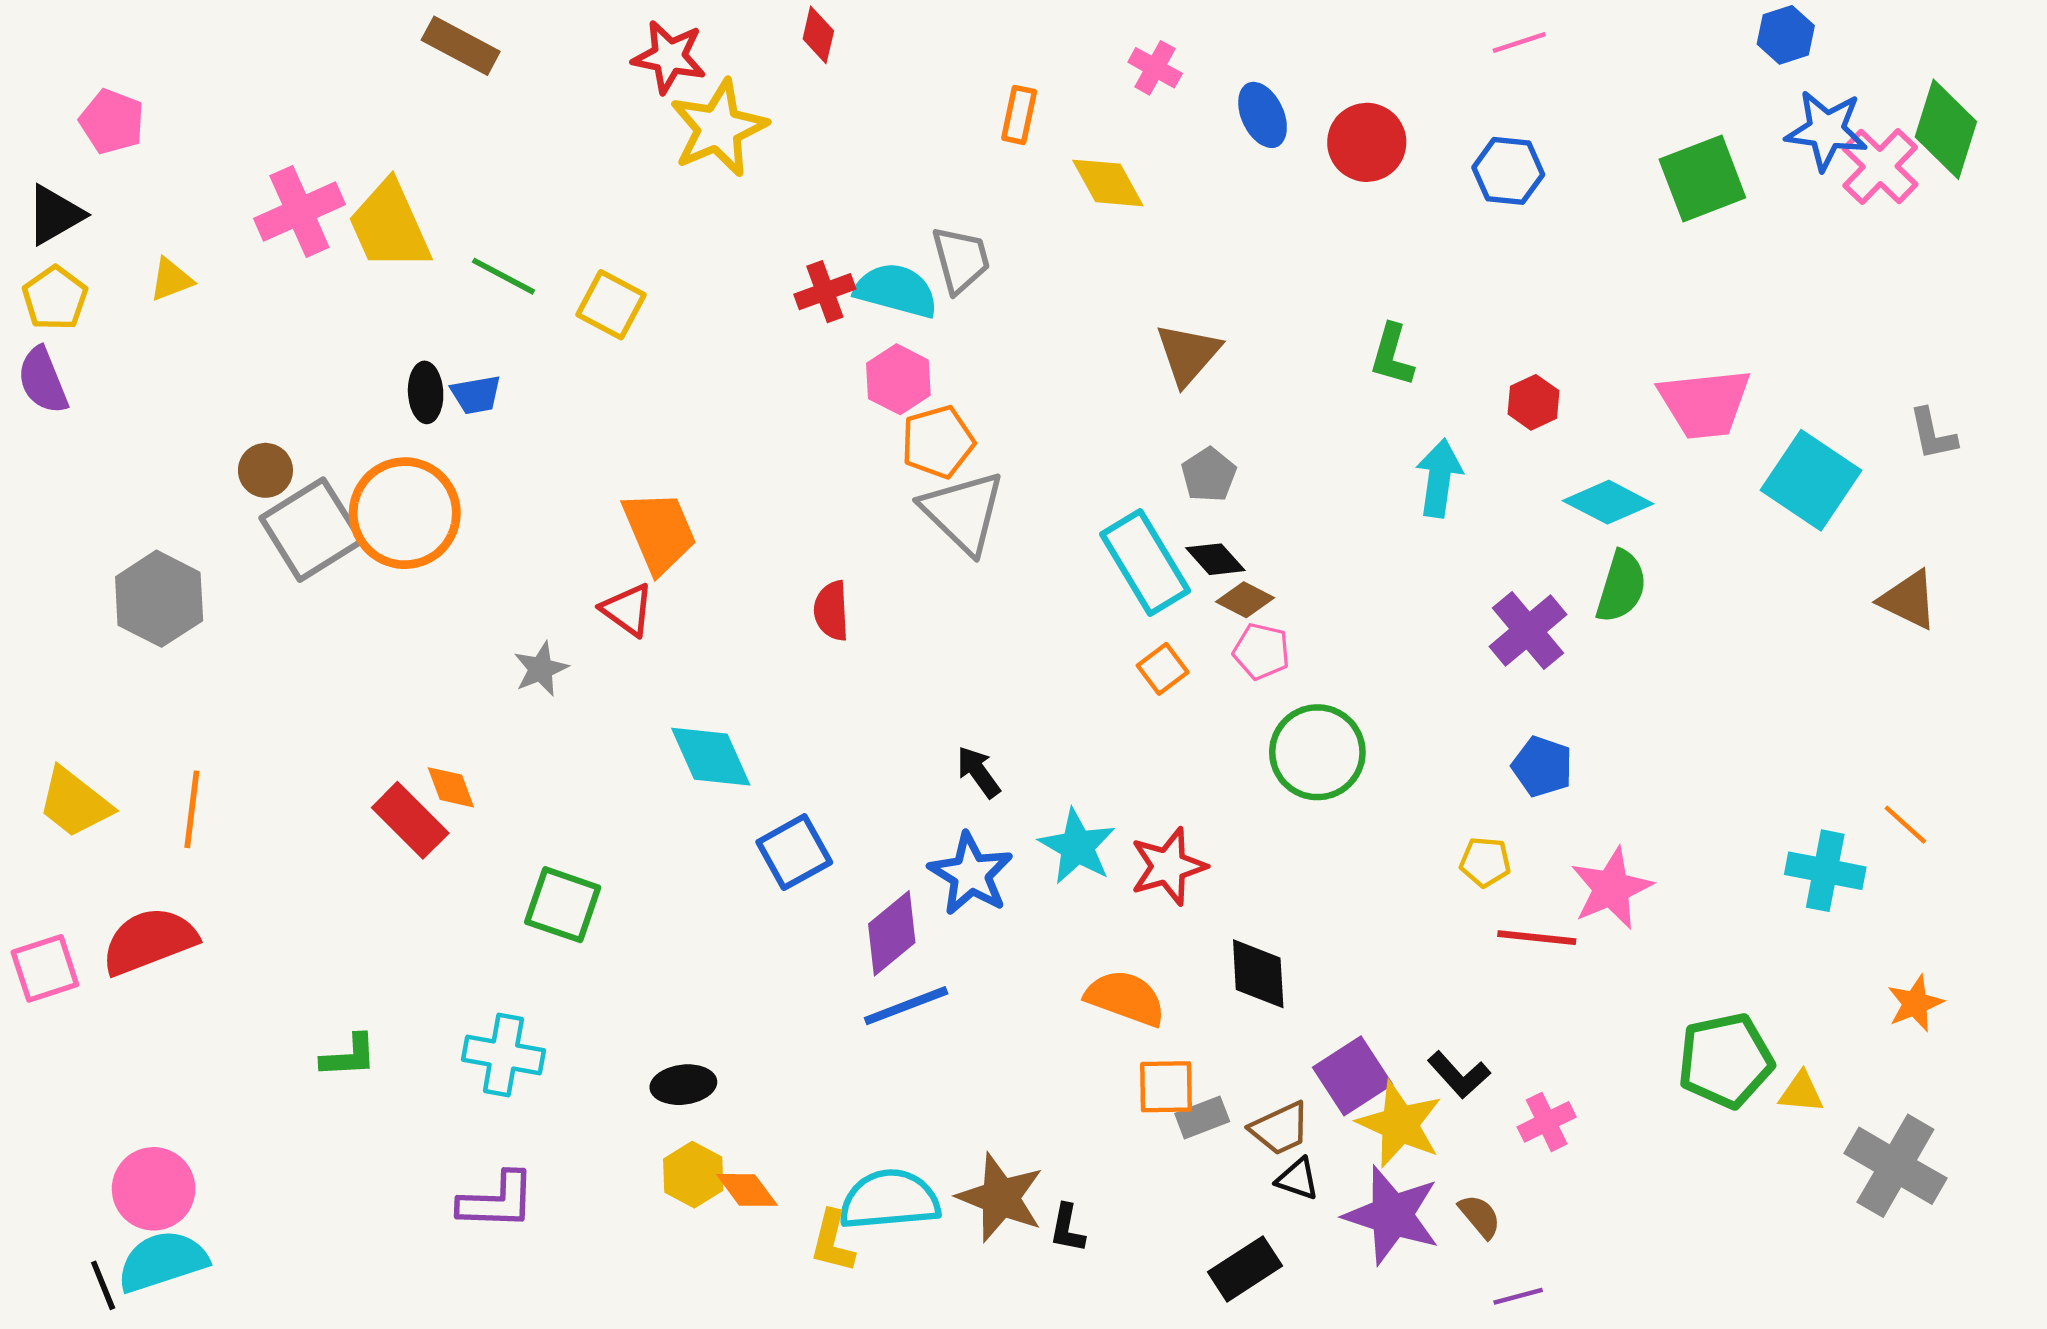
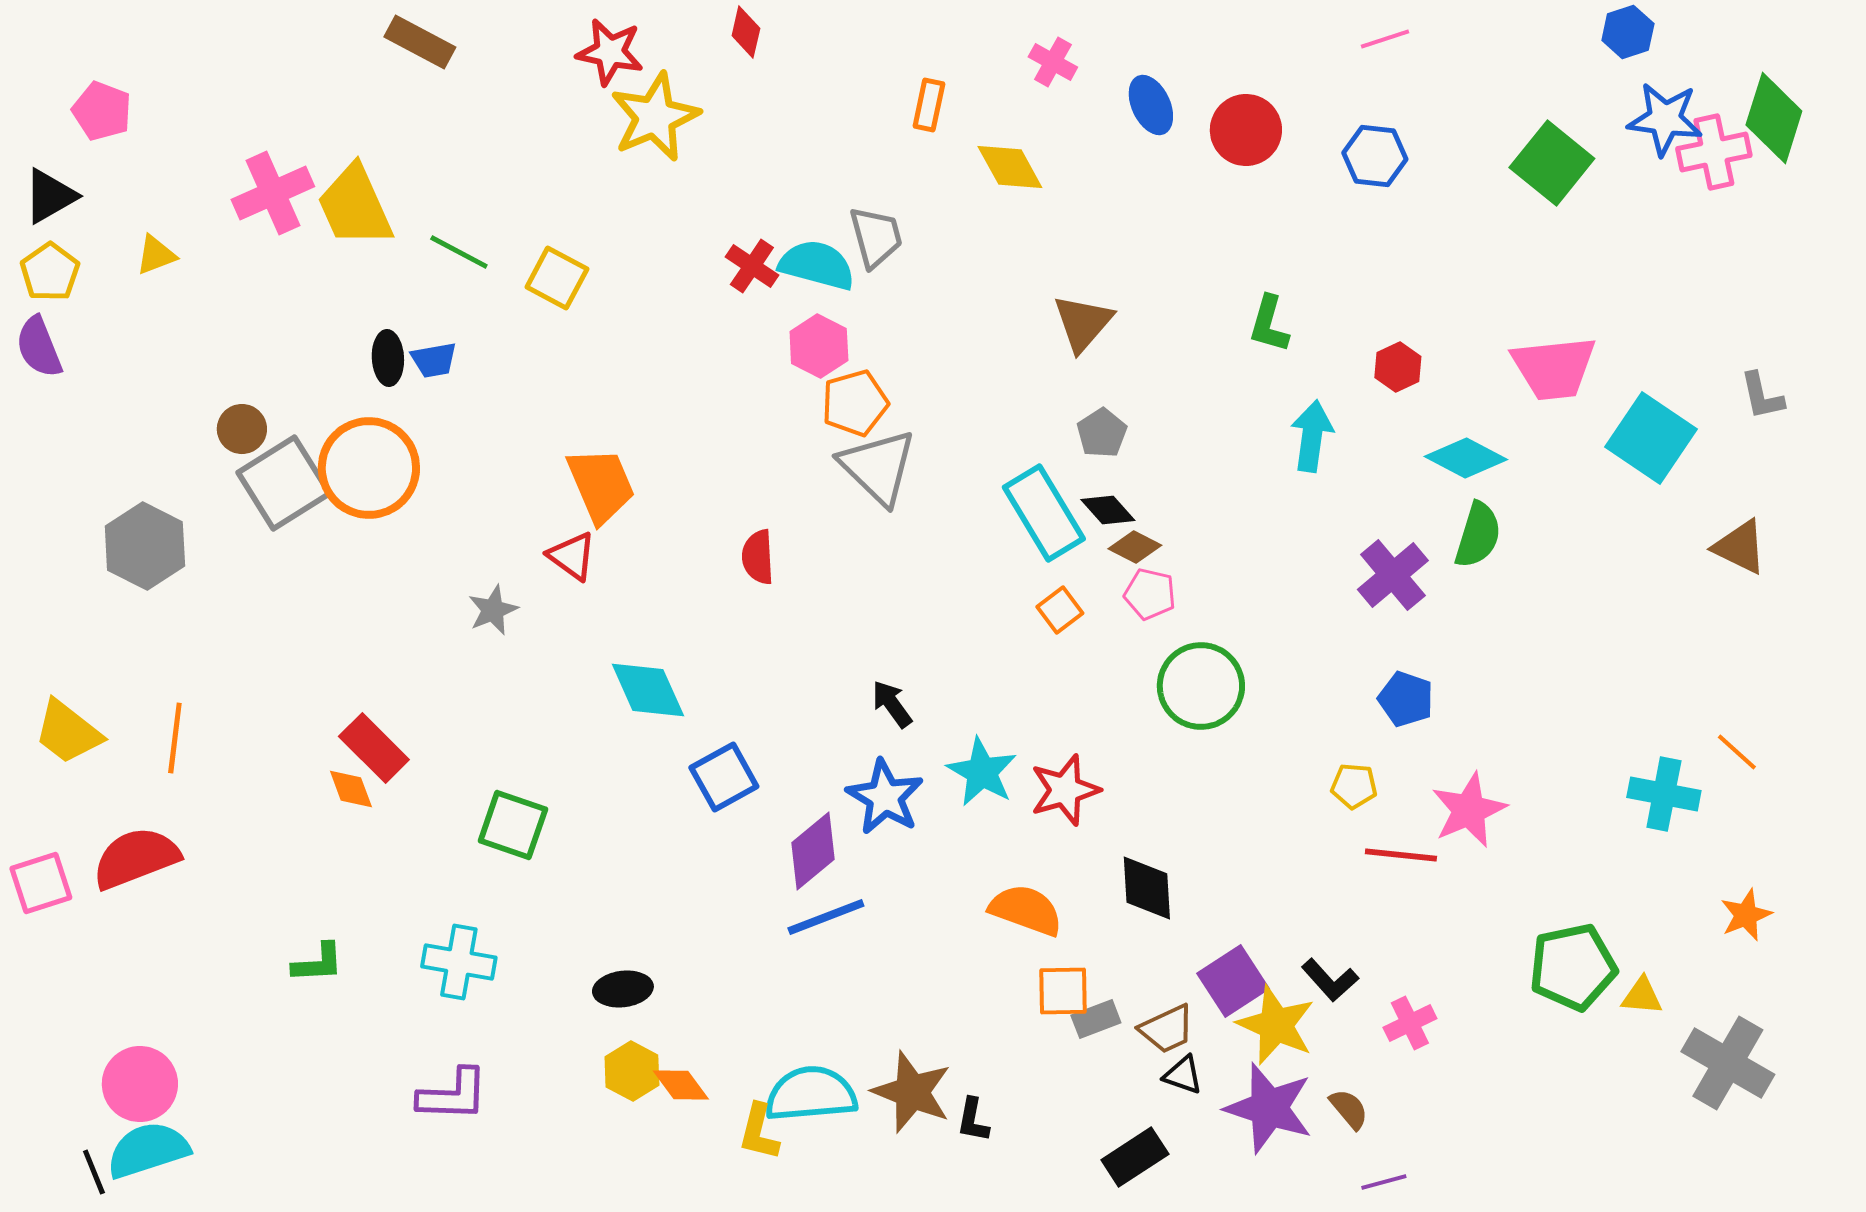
pink cross: (1880, 167) -> (1714, 152), turned 34
green square: (1702, 179) -> (1552, 163), turned -30
red cross: (825, 292) -> (752, 266), turned -36
orange diamond: (451, 787) -> (351, 789), moved

